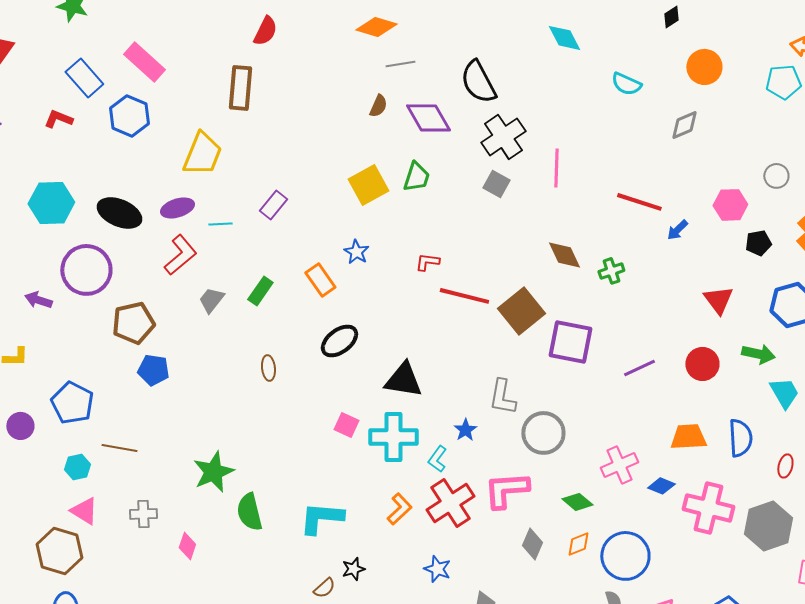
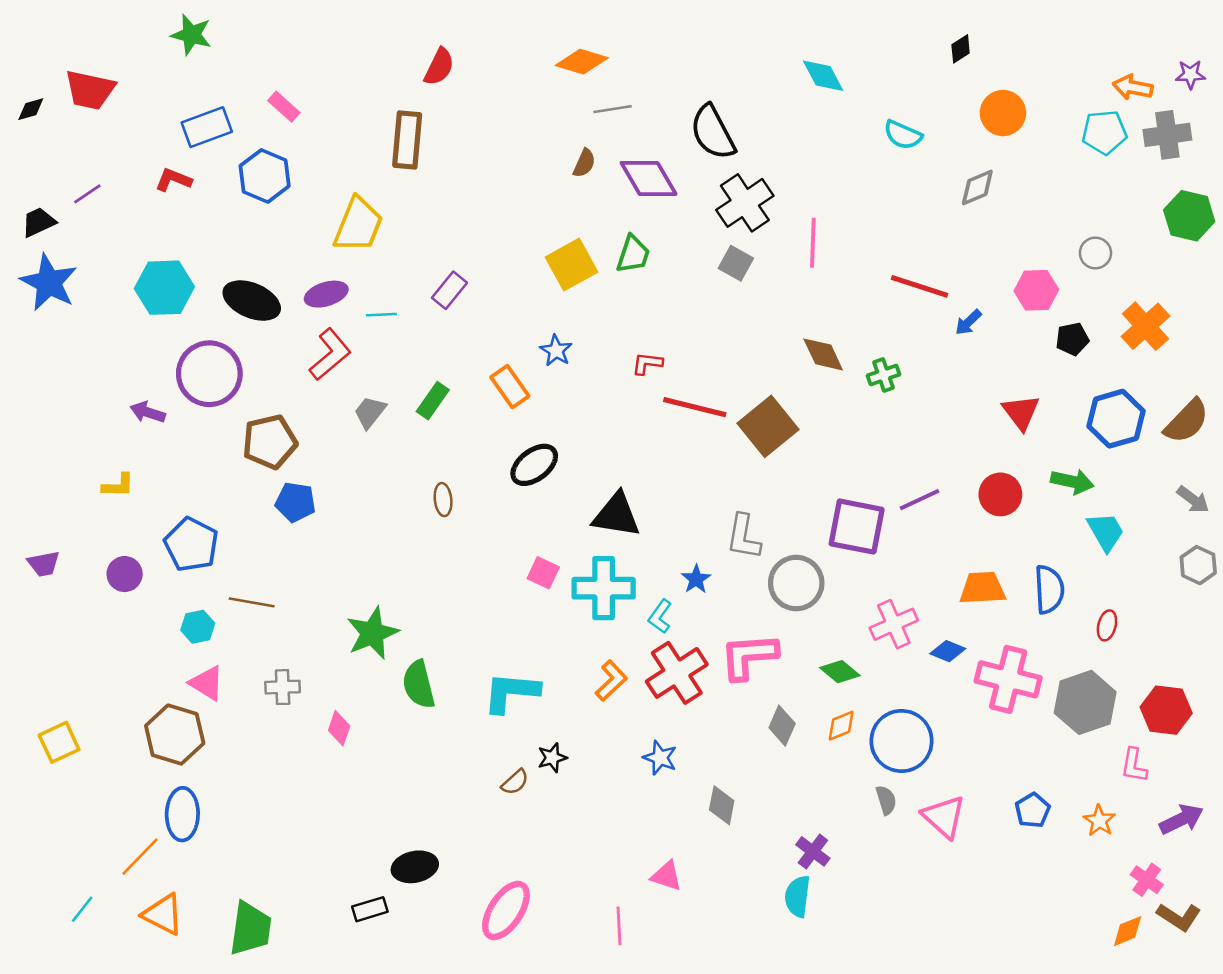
pink rectangle: (144, 62) -> (284, 107), size x0.6
blue rectangle: (84, 78) -> (207, 127), turned -69
purple square: (570, 342) -> (857, 527), moved

